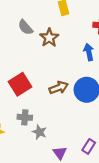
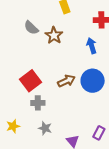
gray cross: (25, 117) -> (38, 103), moved
gray star: (39, 132) -> (45, 128), moved

